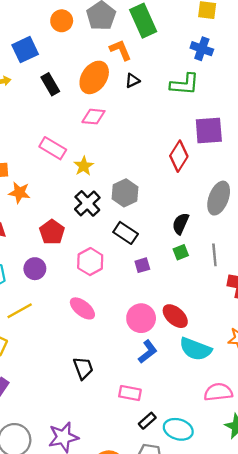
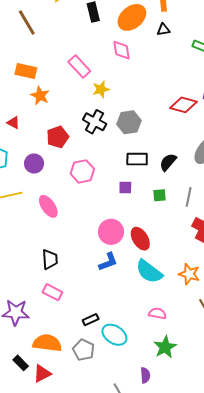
pink diamond: (93, 117) -> (121, 50), turned 60
red diamond: (179, 156) -> (183, 105), turned 56
black cross: (87, 203) -> (95, 122), turned -35
black rectangle: (126, 233) -> (137, 159), moved, turned -50
green square: (181, 252) -> (160, 195), moved
pink ellipse: (82, 308) -> (48, 206), moved
pink semicircle: (218, 392) -> (157, 313), size x0.7
pink rectangle: (130, 393) -> (52, 292), moved

